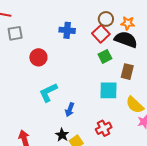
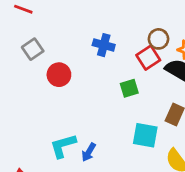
gray square: (15, 33) -> (33, 49), moved, turned -35
green square: (105, 56) -> (129, 88), moved
cyan L-shape: (48, 92) -> (63, 146), moved

